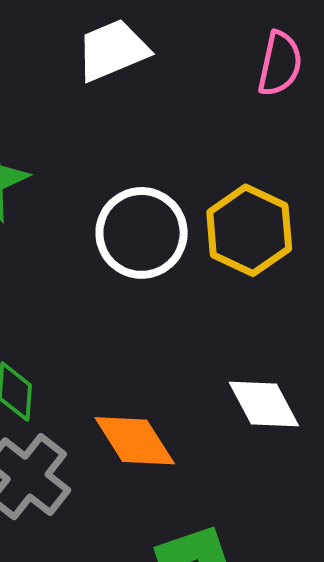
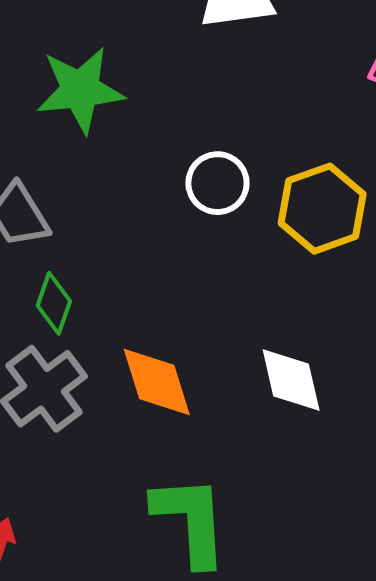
white circle: (142, 233) -> (217, 183), size x0.7

